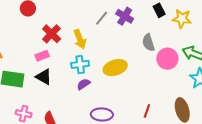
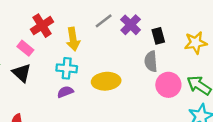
black rectangle: (159, 10) -> (158, 36), moved
yellow star: (182, 19) -> (196, 43), turned -30
pink rectangle: (42, 56) -> (25, 48), turned 48

